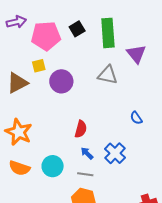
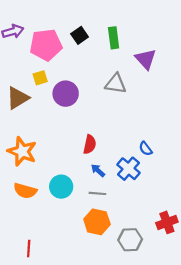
green rectangle: (108, 33) -> (114, 38), size x0.7
blue semicircle: (136, 118) -> (146, 149), moved

